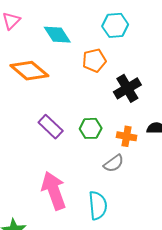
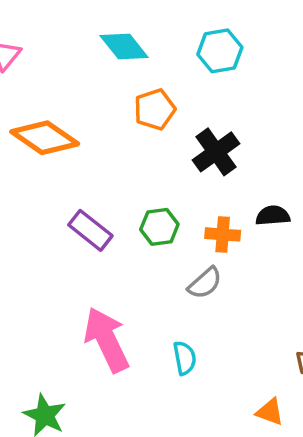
cyan hexagon: (115, 25) -> (220, 51), moved
cyan diamond: (57, 35) -> (124, 47), moved
cyan semicircle: (98, 205) -> (185, 358), size x0.7

